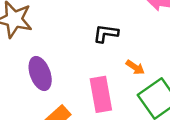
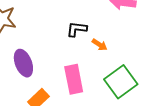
orange arrow: (135, 67) -> (100, 45), moved

